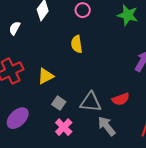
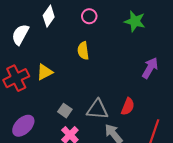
white semicircle: (15, 28) -> (20, 34), size x1.5
yellow triangle: (46, 76) -> (45, 72), moved
red semicircle: (121, 99) -> (128, 106), turned -48

